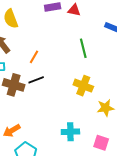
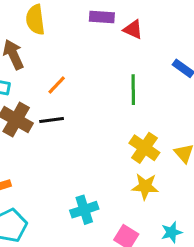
yellow cross: (83, 86) -> (144, 148), moved
cyan cross: (70, 132) -> (84, 210), turned -30

